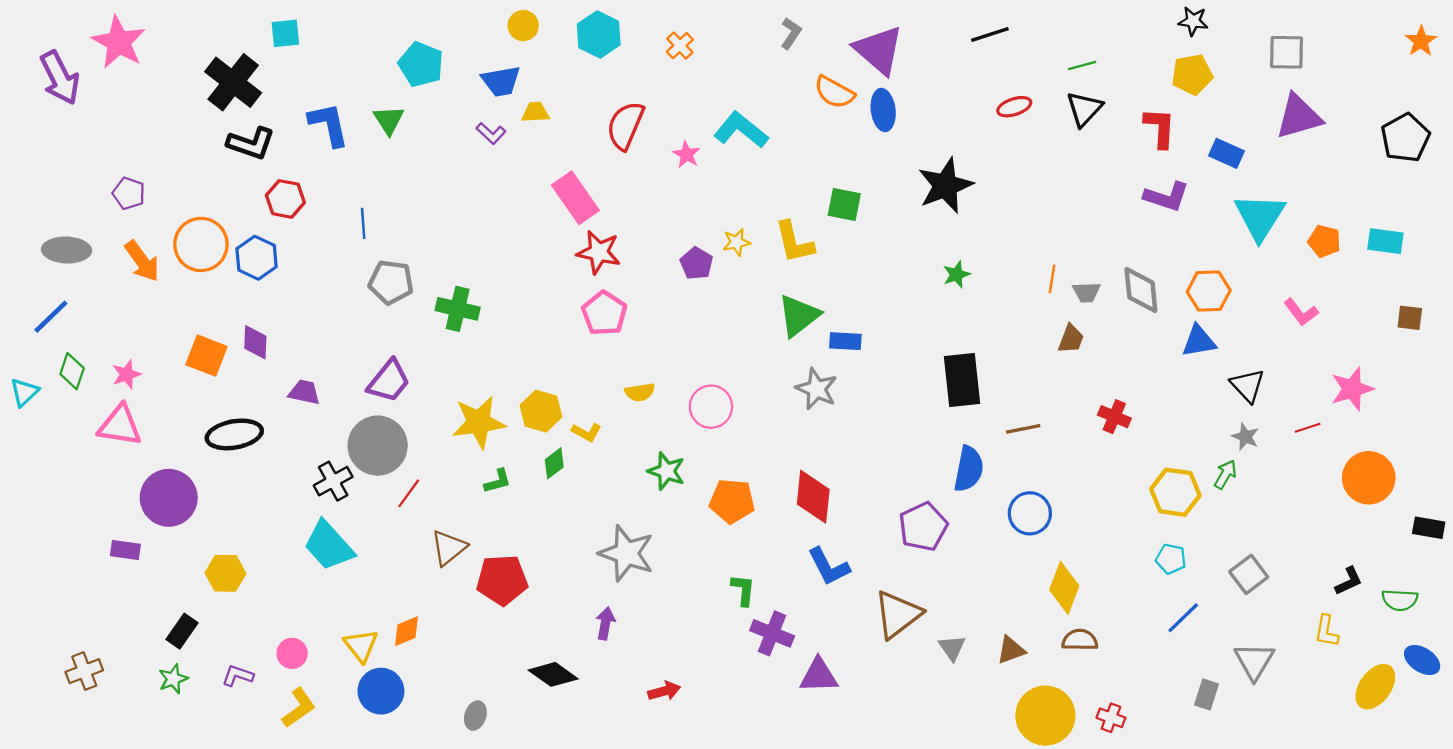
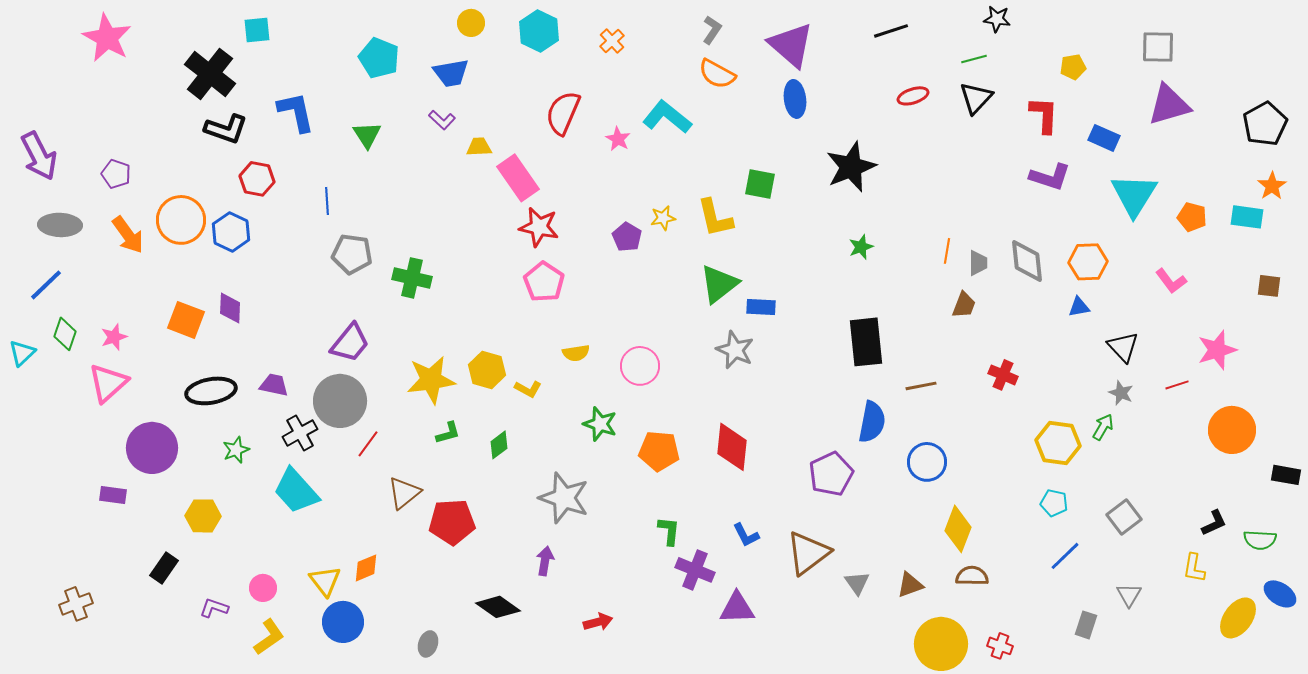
black star: (1193, 21) -> (997, 19), moved
orange star: (1421, 41) -> (1272, 186), moved
yellow pentagon: (1192, 74) -> (1073, 67), size x0.7
purple arrow: (60, 78) -> (39, 156), moved
orange semicircle: (834, 92) -> (717, 74), moved
yellow trapezoid: (535, 112) -> (479, 147), moved
green triangle: (389, 120) -> (367, 135), moved
gray trapezoid: (1086, 292) -> (978, 263), turned -88
blue triangle: (1199, 341) -> (1079, 307), size x0.7
purple trapezoid: (304, 392) -> (274, 385), moved
pink triangle: (120, 426) -> (108, 383), turned -51
green diamond: (554, 463) -> (499, 445), moved
blue L-shape: (829, 567) -> (746, 535), moved, size x0.7
gray triangle: (1254, 661) -> (1129, 595), size x0.7
green star: (173, 679) -> (236, 450), moved

